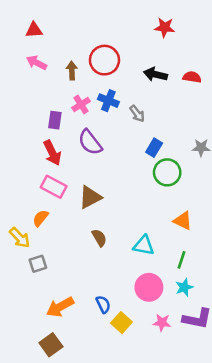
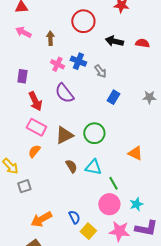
red circle: (104, 60) -> (83, 21), moved
pink cross: (81, 104) -> (57, 64), turned -32
purple rectangle: (55, 120) -> (22, 76), moved
green circle: (167, 172) -> (94, 133), moved
orange semicircle: (40, 218) -> (34, 151), moved
cyan triangle: (144, 246) -> (93, 167), moved
green line: (182, 260) -> (113, 183), moved, turned -48
pink star: (162, 323) -> (119, 231), size x1.5

